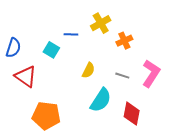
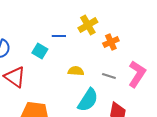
yellow semicircle: (88, 70) -> (76, 71), turned -112

